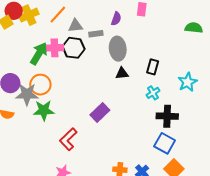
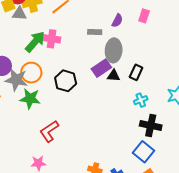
gray triangle: (75, 26) -> (19, 14), moved
black hexagon: (74, 48) -> (66, 81), moved
black rectangle: (153, 67) -> (136, 72), moved
purple rectangle: (100, 113) -> (101, 68), moved

